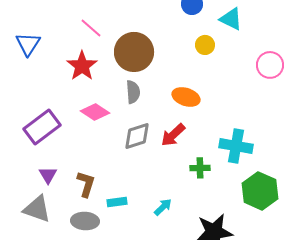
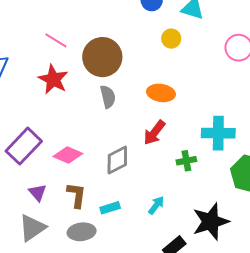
pink diamond: (95, 112) -> (68, 155), moved
gray diamond: (137, 136) -> (117, 160), moved
gray triangle: (37, 209) -> (32, 228), turned -44

